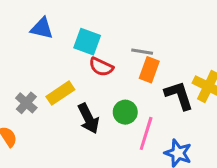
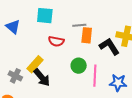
blue triangle: (42, 28) -> (13, 27), turned 42
cyan square: (87, 42) -> (45, 16), moved
black arrow: (88, 118) -> (42, 77), moved

